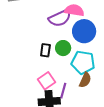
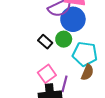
blue circle: (84, 31) -> (73, 19), moved
black rectangle: (45, 50) -> (45, 42), turned -56

